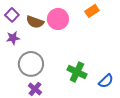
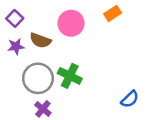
brown semicircle: (35, 22) -> (40, 40), moved
green cross: (77, 72) -> (70, 76), moved

